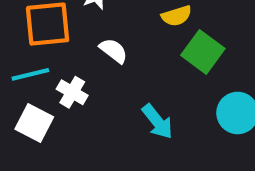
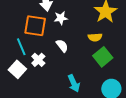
cyan line: (30, 74) -> (21, 47), turned 66

